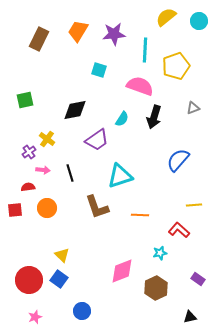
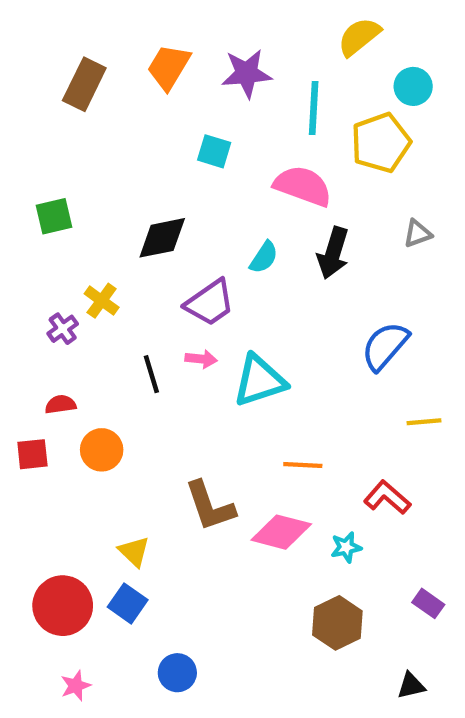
cyan circle: (199, 21) -> (413, 86), moved
pink arrow: (43, 170) -> (201, 359), moved
yellow line: (194, 205) -> (424, 422), moved
brown L-shape: (97, 207) -> (210, 506), moved
pink diamond: (122, 271) -> (281, 532), moved, turned 36

